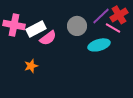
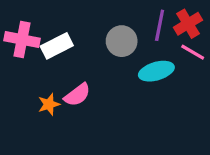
purple line: (101, 16) -> (160, 25), turned -36
pink line: (113, 28) -> (193, 52), moved
pink semicircle: (48, 38) -> (77, 95), moved

